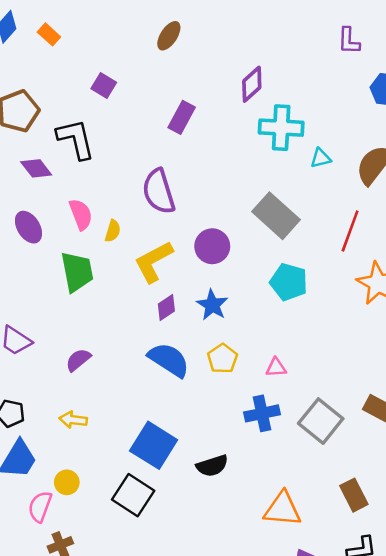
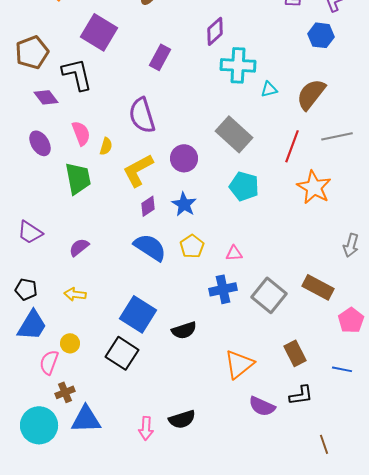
purple square: (104, 85) -> (99, 32), size x1.8
orange triangle: (282, 509) -> (239, 364), turned -44

